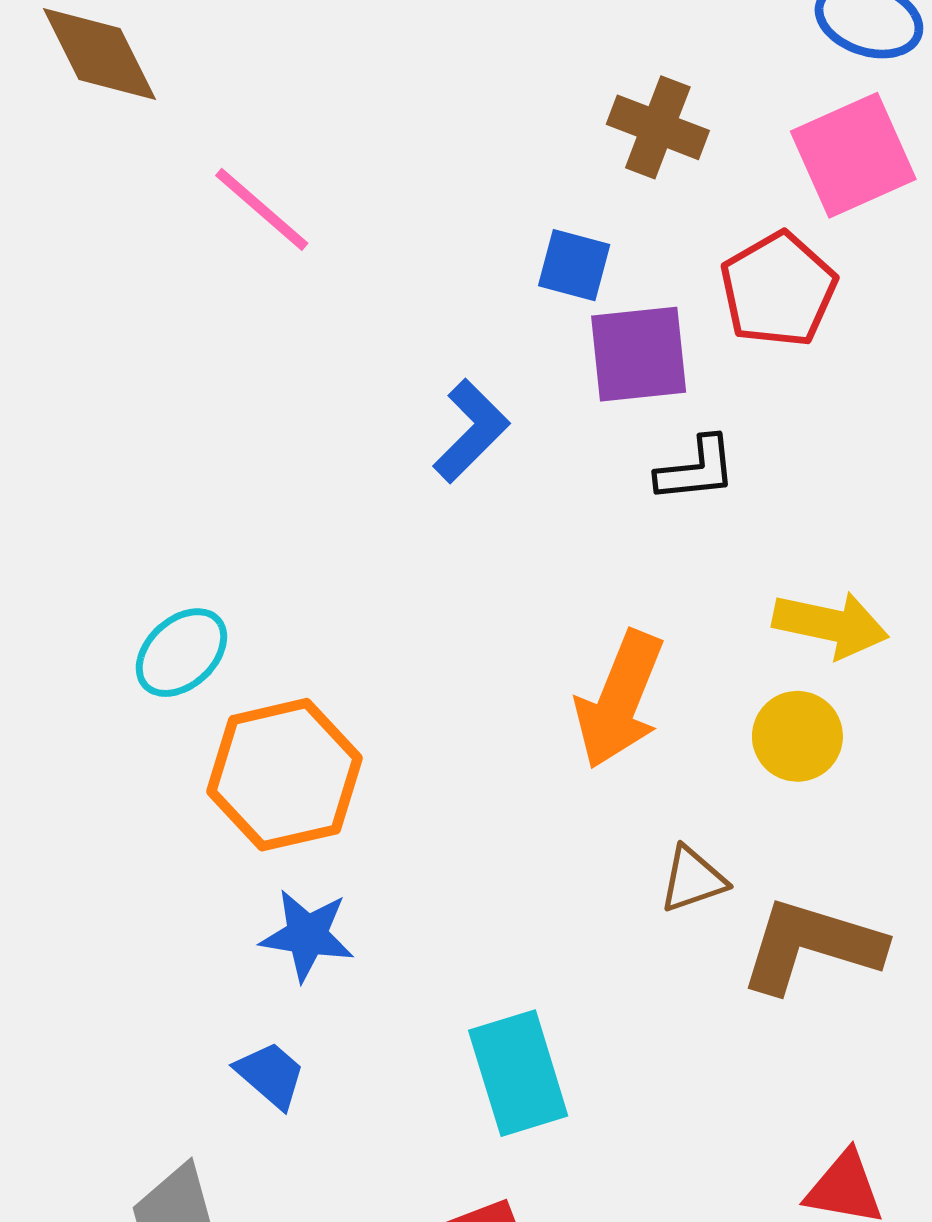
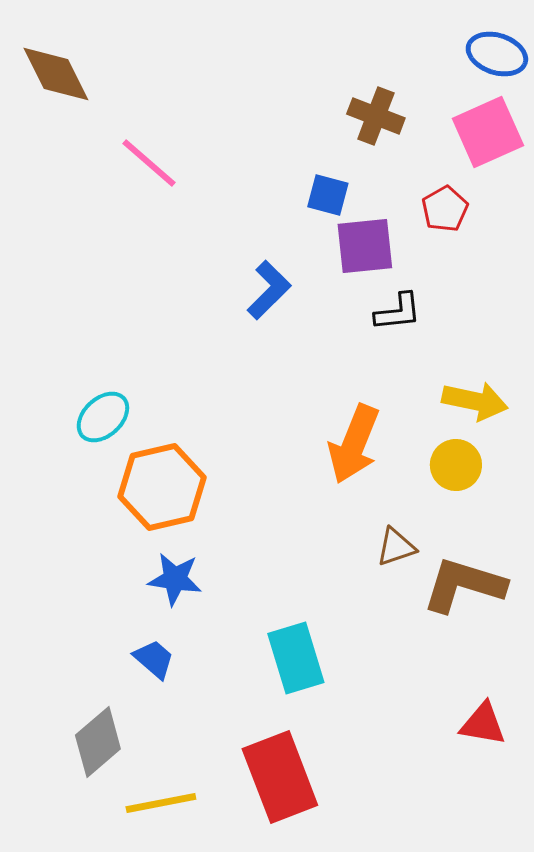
red pentagon: (778, 290) -> (445, 209), size x0.7

